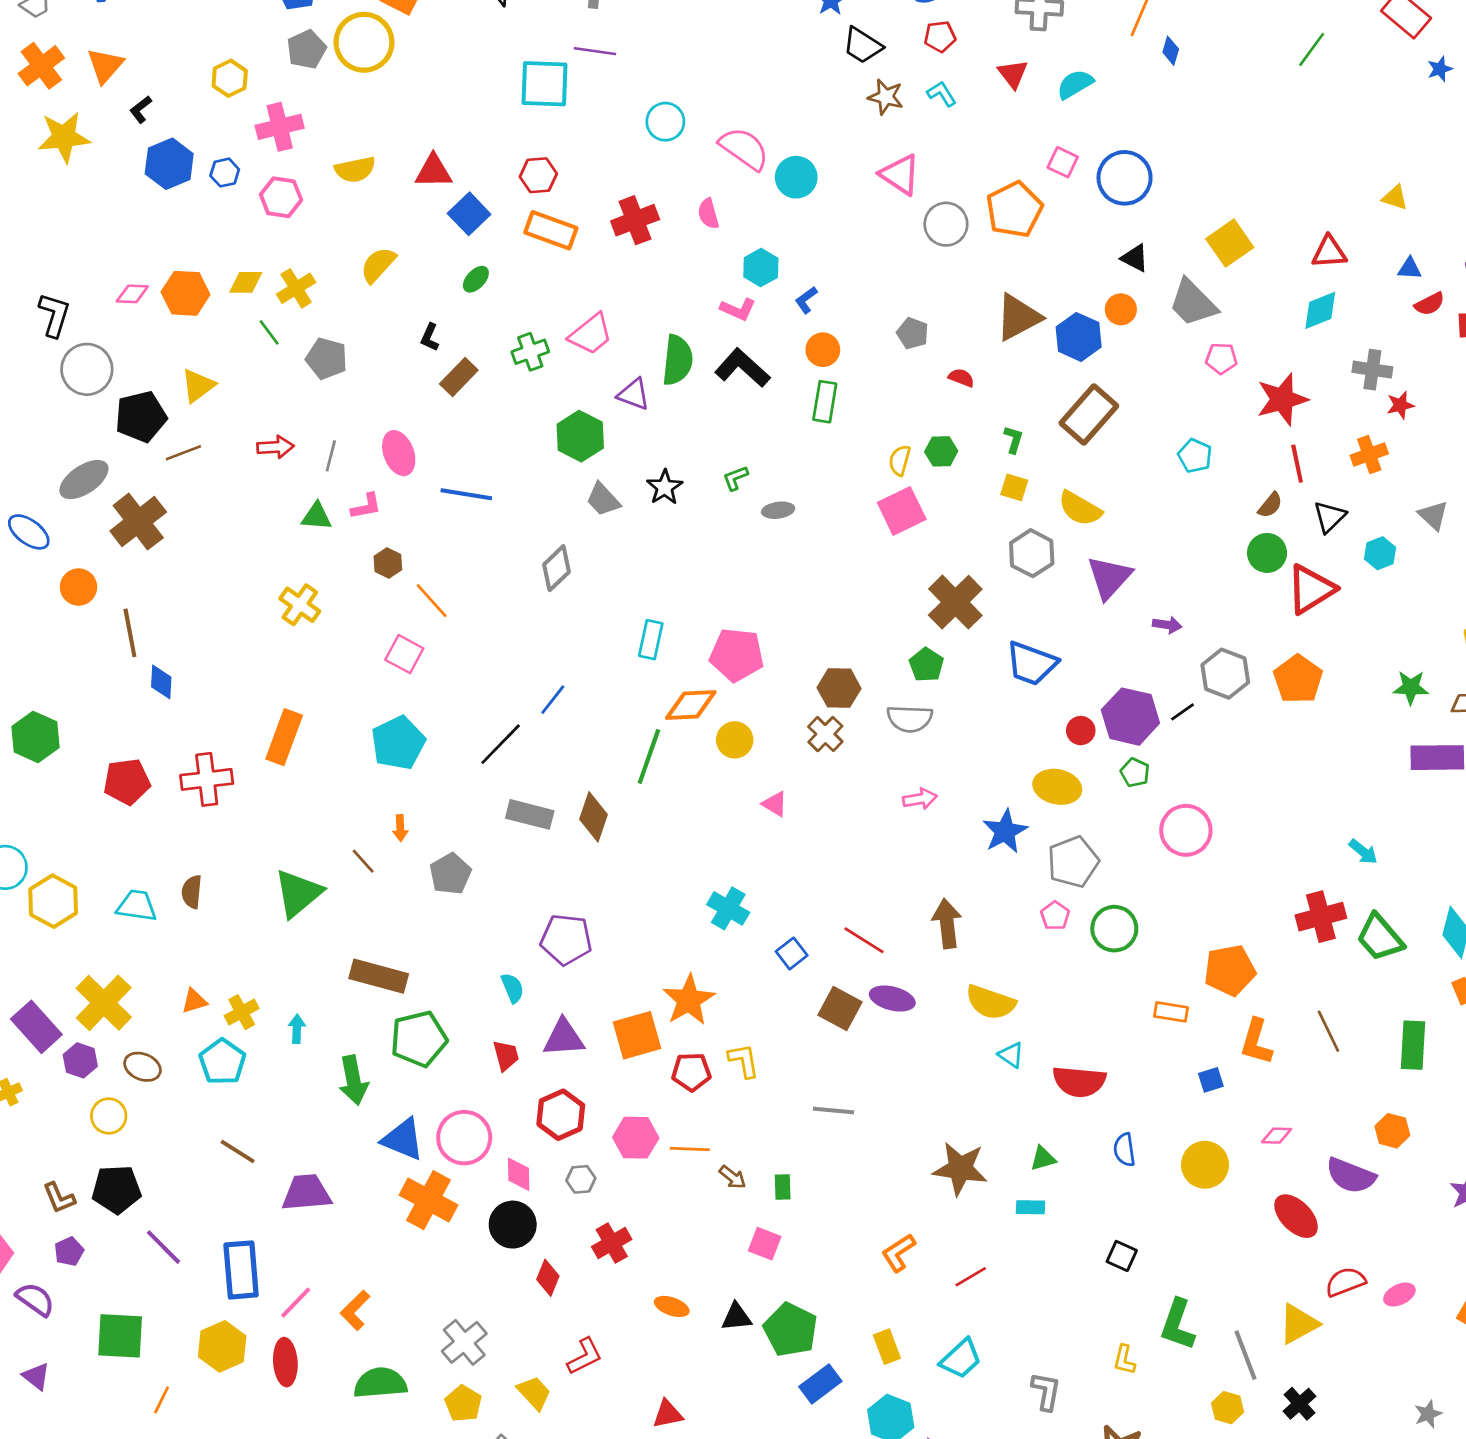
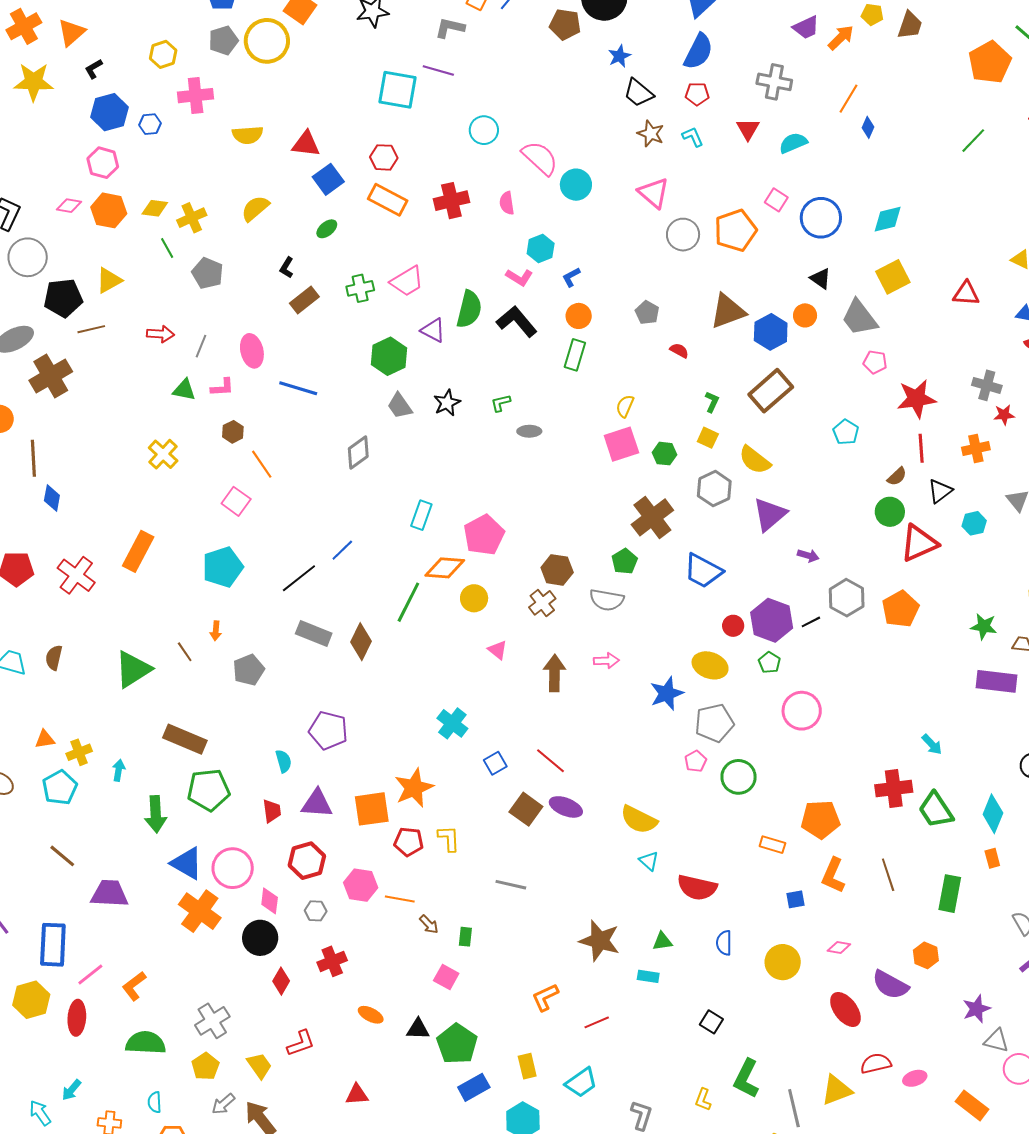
pink hexagon: (281, 197) -> (103, 163), moved
cyan diamond: (1320, 310) -> (888, 219), moved
green hexagon: (941, 451) -> (664, 454), moved
pink pentagon: (737, 655) -> (484, 535), turned 30
red cross: (207, 779) -> (76, 575), turned 36
brown arrow: (947, 924) -> (554, 673), moved

